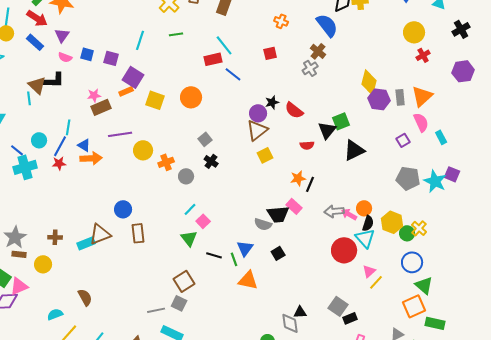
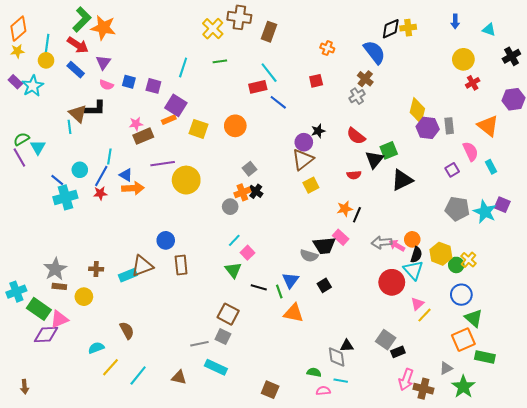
orange triangle: (422, 96) -> (488, 126), moved, turned -40
red semicircle: (294, 110) -> (356, 136), moved
yellow circle: (143, 150) -> (186, 180), size x1.4
orange cross: (166, 162) -> (242, 192), moved
brown square: (184, 281) -> (228, 314), turned -30

